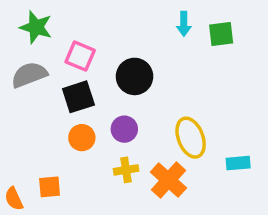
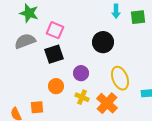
black circle: (135, 76) -> (103, 42), moved
orange circle: (82, 138) -> (56, 86), moved
yellow cross: (126, 170) -> (82, 97), turned 32

